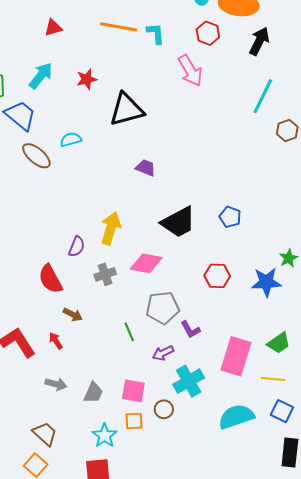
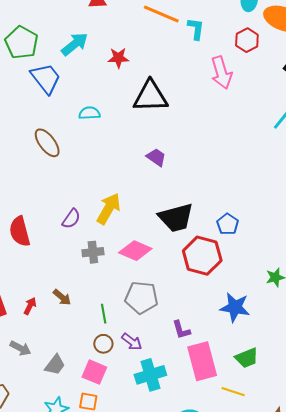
brown ellipse: (36, 156) -> (47, 143), moved
red hexagon: (217, 276) -> (202, 256), moved, size x1.5
red semicircle: (50, 279) -> (20, 231), moved
blue star: (266, 282) -> (235, 307), moved
brown arrow: (73, 315) -> (62, 297), moved
purple L-shape: (190, 330) -> (181, 330), moved
red arrow: (56, 341) -> (30, 306), turned 48
purple arrow: (163, 353) -> (132, 342), turned -130
pink rectangle: (236, 356) -> (202, 361), turned -45
brown circle: (164, 409) -> (103, 344), moved

